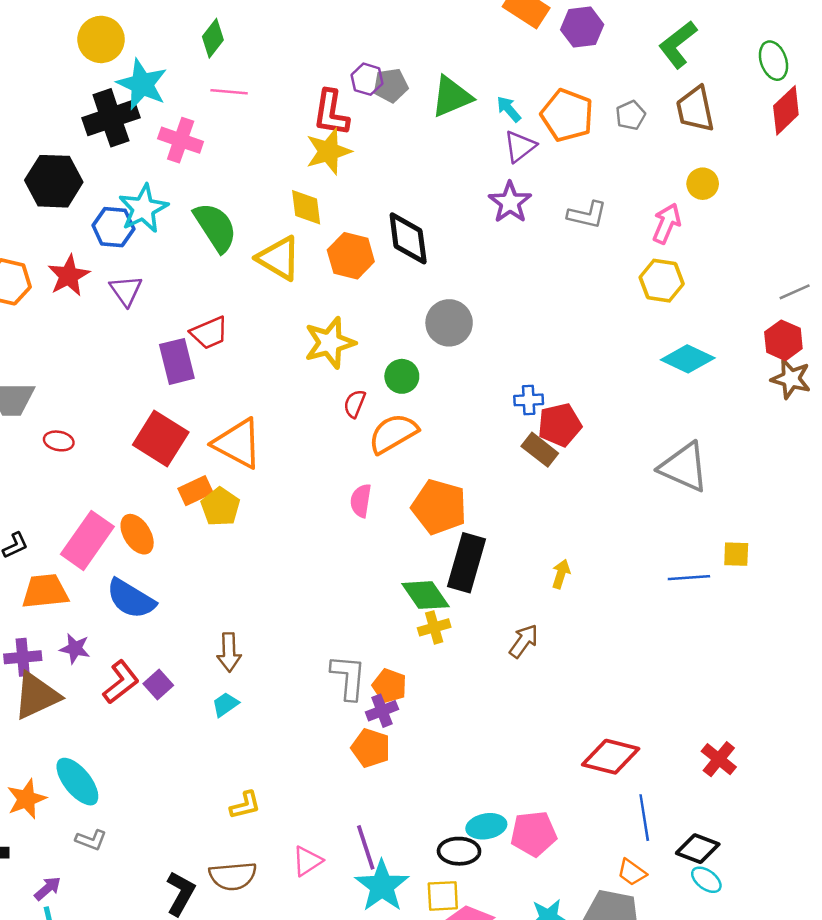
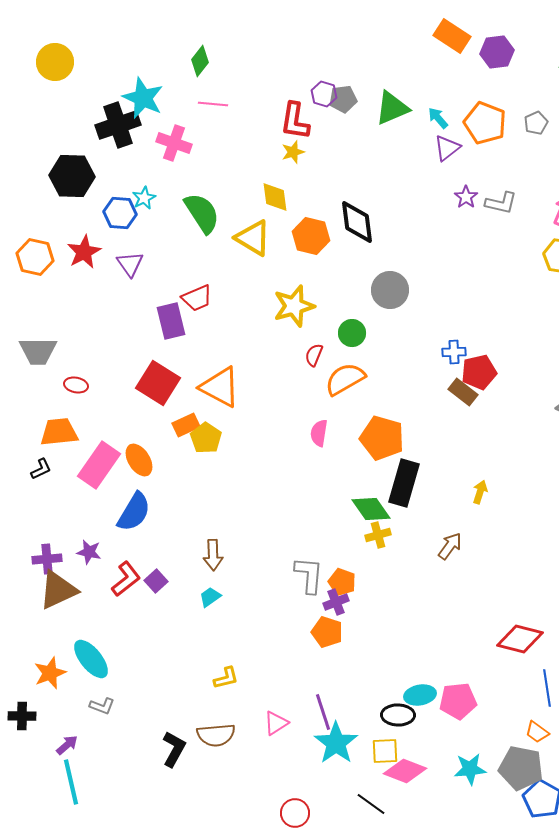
yellow circle: (101, 39) -> (55, 62), moved
yellow star: (328, 151) -> (293, 152), size x0.6
purple star: (510, 202) -> (466, 197), moved, size x0.7
cyan star: (143, 209) -> (144, 198), size x0.6
orange trapezoid: (45, 591) -> (59, 432), moved
blue semicircle: (131, 599) -> (134, 512), turned -90

